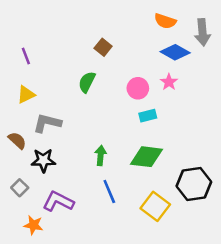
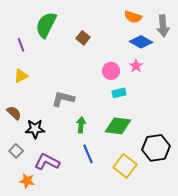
green semicircle: (87, 82) -> (46, 25), moved, size x1.5
gray L-shape: (47, 123) -> (63, 99), moved

